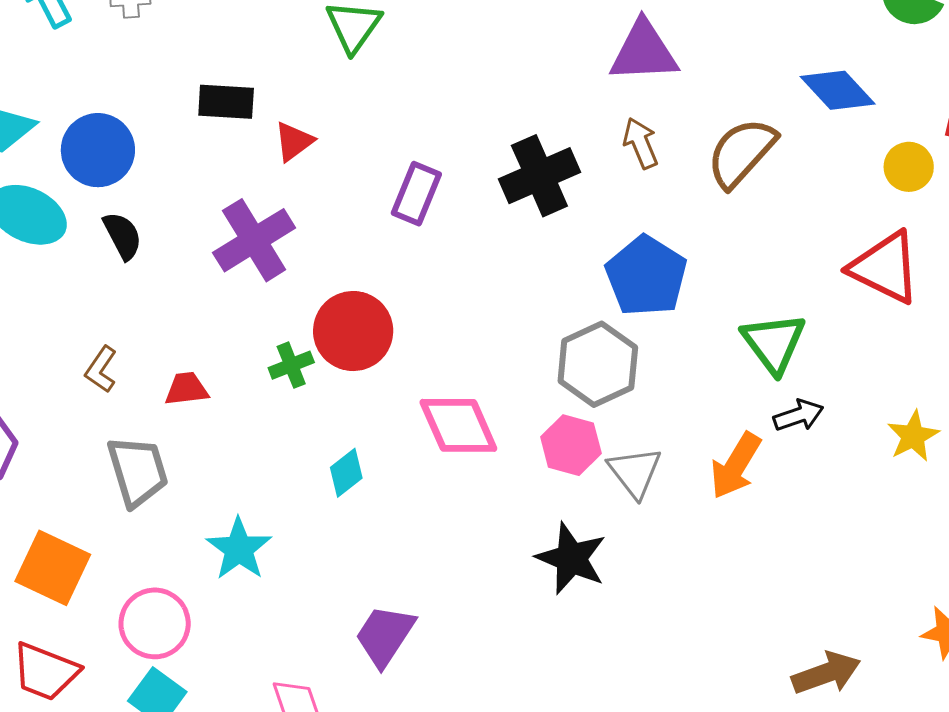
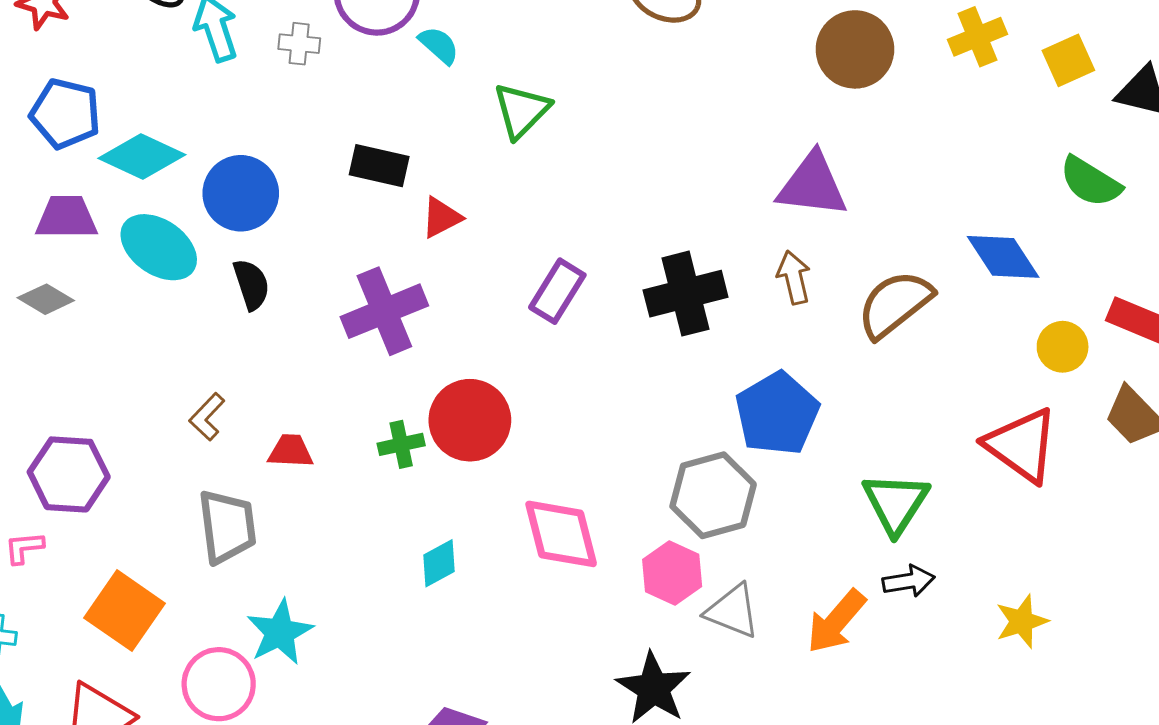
gray triangle: (635, 472) -> (733, 611), turned -40
cyan star: (239, 549) -> (280, 632), moved

